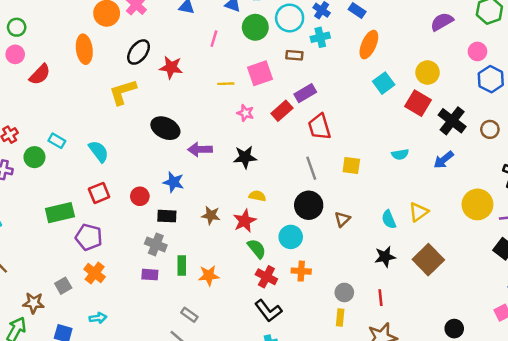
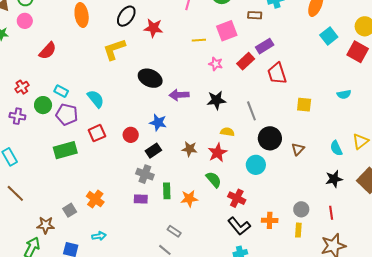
red semicircle: (40, 74) -> (48, 51), moved
gray line: (311, 168) -> (251, 111), moved
black rectangle: (167, 216) -> (153, 151), turned -35
purple pentagon: (89, 237) -> (67, 114), moved
green semicircle: (257, 249) -> (214, 180), moved
orange cross: (301, 271) -> (270, 220), moved

